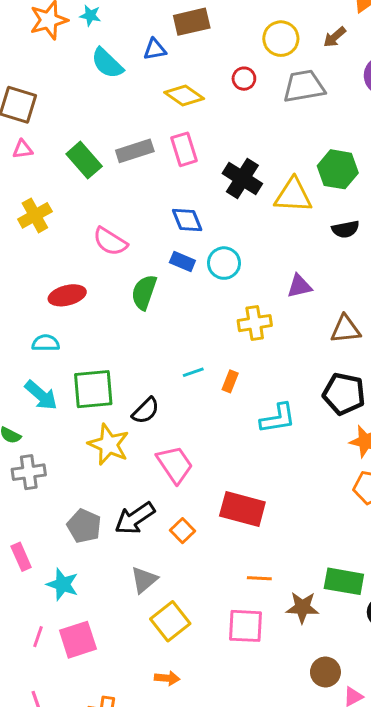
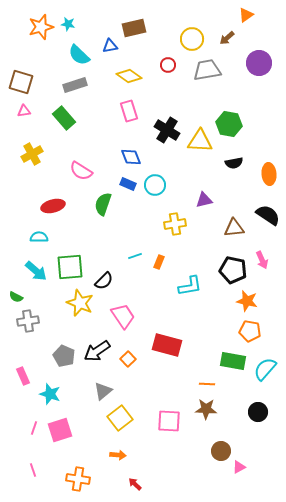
gray rectangle: (135, 151) -> (75, 85), moved
orange line: (259, 578) -> (207, 384), moved
green rectangle: (344, 581) -> (233, 361), moved

